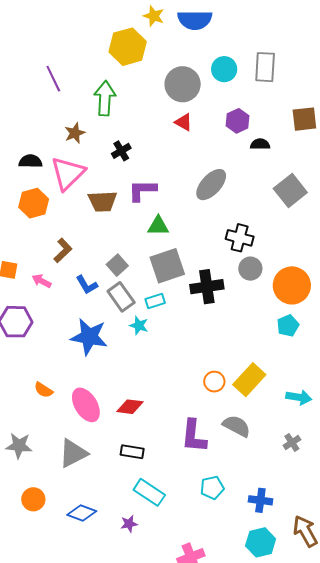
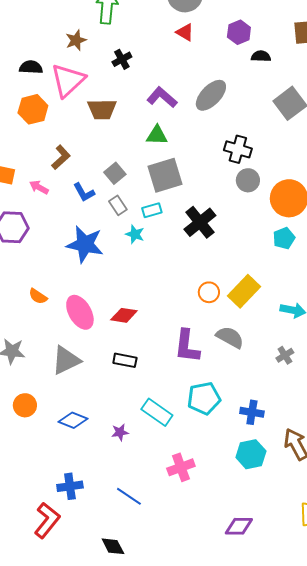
purple L-shape: (142, 190) -> (162, 97), moved, turned 40
black cross: (207, 287) -> (200, 222), moved, turned -32
gray rectangle: (121, 297) -> (118, 205), size x0.7
cyan pentagon: (212, 488) -> (204, 398), size x1.4
cyan rectangle: (149, 492) -> (157, 412), moved

